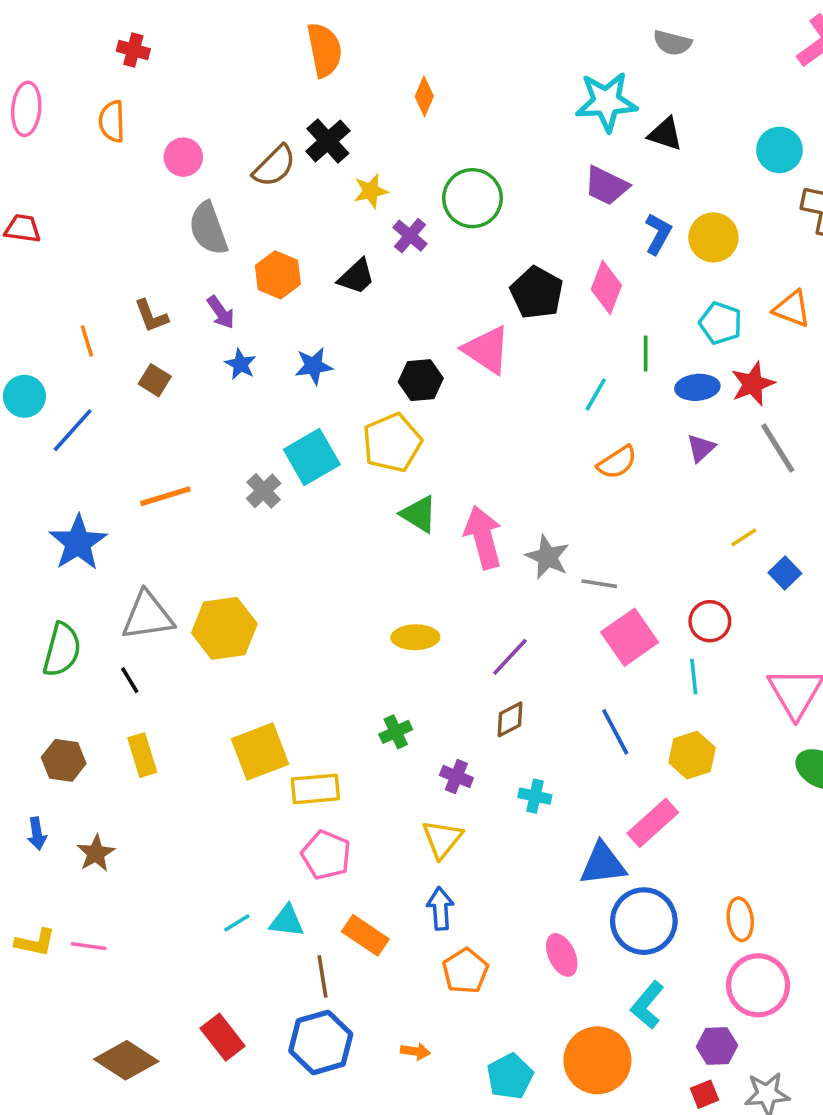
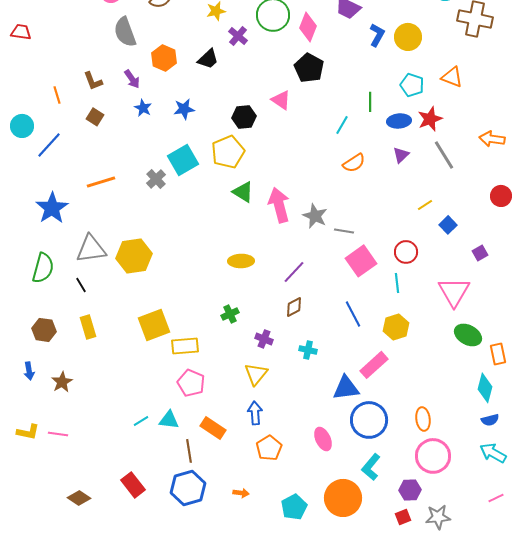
pink diamond: (606, 287) -> (308, 27), moved
pink triangle: (487, 350) -> (281, 100), size x0.7
brown diamond: (126, 1060) -> (79, 498), size x0.7

